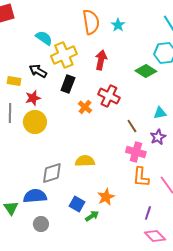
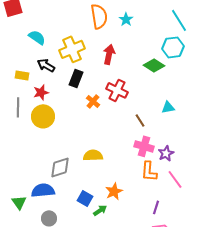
cyan semicircle: (44, 38) -> (37, 37), moved
purple star: (158, 137) -> (166, 153), moved

